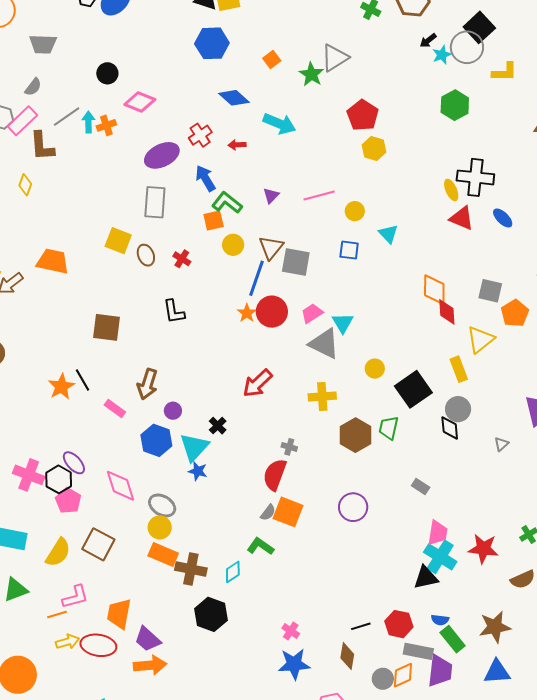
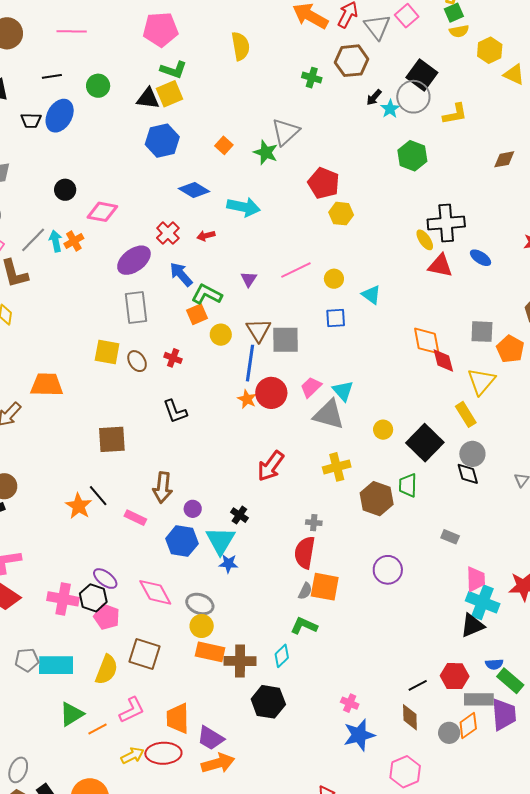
orange line: (57, 614) -> (97, 729), moved

